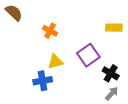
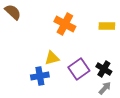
orange cross: (50, 31) -> (65, 24), moved, size x1.5
purple square: (88, 55) -> (79, 69), moved

